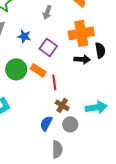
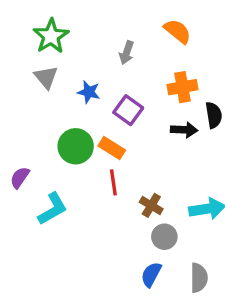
orange cross: (81, 33) -> (182, 87), size x0.7
red line: (54, 82) -> (113, 182), moved
blue semicircle: (46, 123) -> (151, 274), moved
gray semicircle: (57, 149) -> (199, 278), moved

